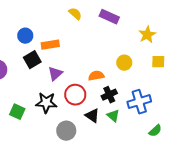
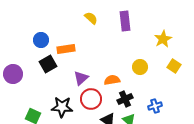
purple rectangle: (109, 17) -> (125, 21), turned 60
yellow square: (158, 62) -> (174, 66), turned 32
purple triangle: (55, 74) -> (81, 78), moved
blue cross: (139, 102) -> (155, 106), size x0.6

